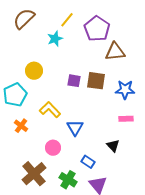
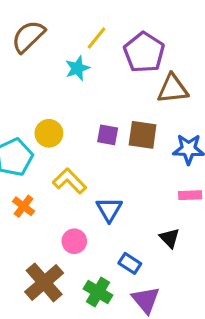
yellow circle: (34, 71) -> (49, 133), moved

